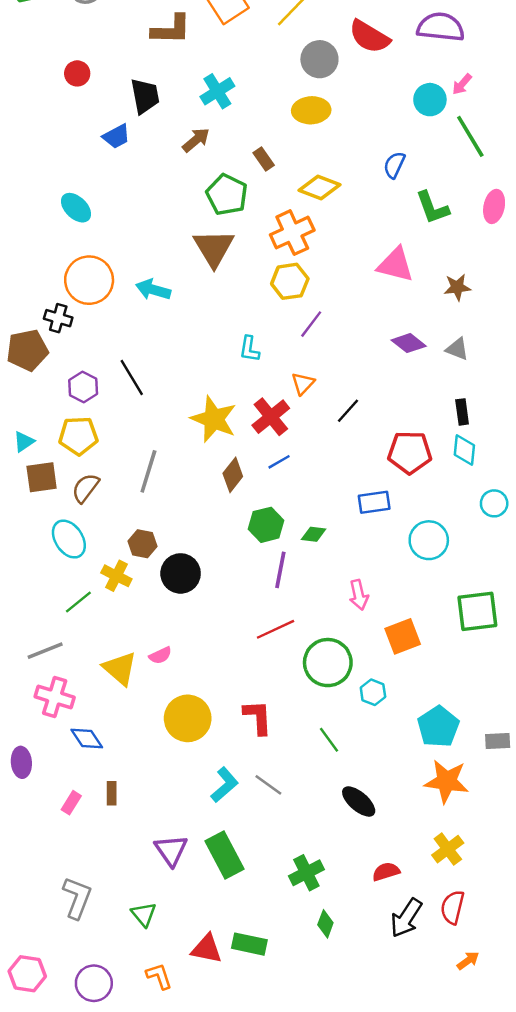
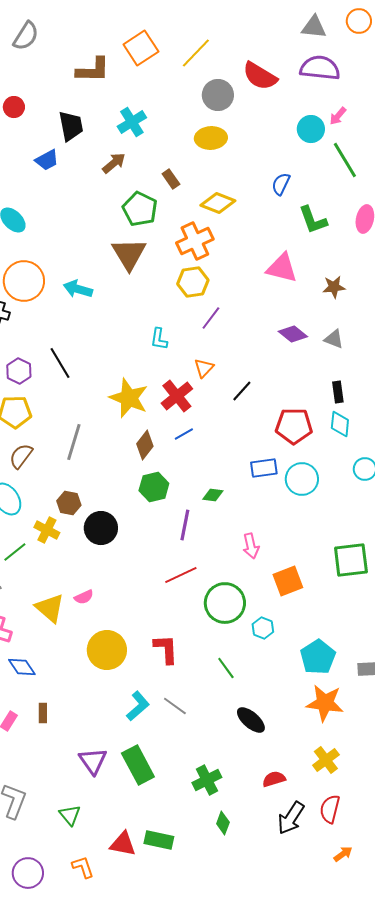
green hexagon: (266, 525) -> (154, 487), moved
cyan circle: (429, 540) -> (302, 479), moved

